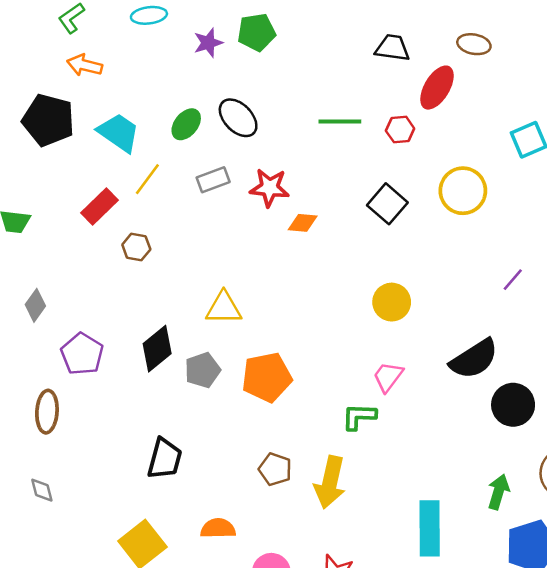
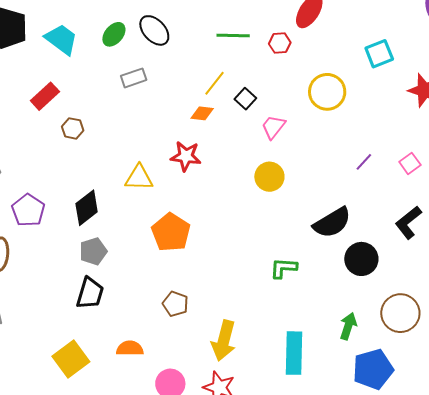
yellow line: (147, 179) -> (214, 83), moved
red star: (270, 188) -> (186, 156), moved
black square: (387, 204) -> (245, 99), moved, size x0.7
gray pentagon: (203, 370) -> (93, 251), moved
orange pentagon: (267, 377) -> (171, 232), turned -30
pink trapezoid: (388, 377) -> (273, 127), moved
green L-shape: (359, 417) -> (284, 268), moved
yellow arrow: (330, 482) -> (224, 341), moved

